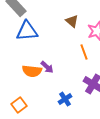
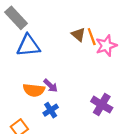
orange line: (84, 52) -> (92, 37), moved
blue cross: (65, 99) -> (51, 110), moved

